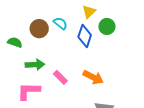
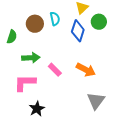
cyan semicircle: (60, 23) -> (55, 19), turned 40
green semicircle: (15, 42) -> (12, 37), turned 88

